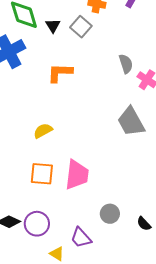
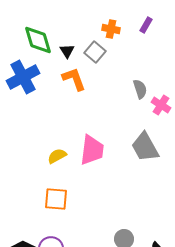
orange L-shape: (60, 73) -> (74, 79), moved, turned 68
pink trapezoid: (77, 175) -> (92, 150), moved

